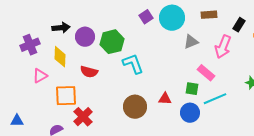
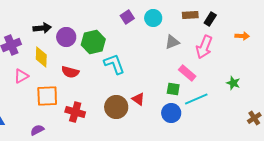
cyan circle: (172, 18) -> (153, 18), size x0.7
black rectangle: (239, 25) -> (210, 19), moved
red triangle: (165, 99) -> (138, 99), moved, turned 32
red cross: (83, 117) -> (75, 112), moved, turned -30

